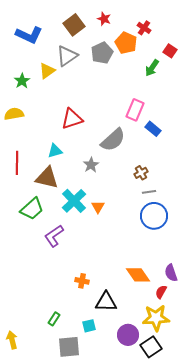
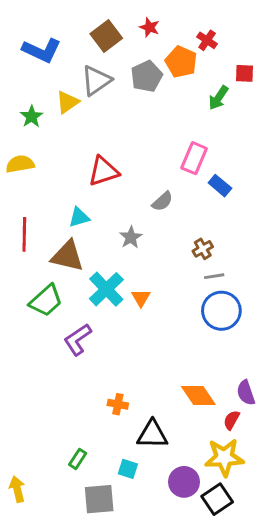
red square: (170, 51) -> (244, 73), turned -32
gray semicircle: (113, 140) -> (162, 201), size x0.6
cyan square: (89, 326) -> (128, 469), turned 32

